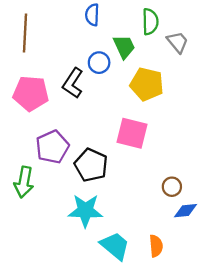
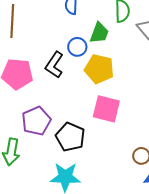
green trapezoid: (124, 47) -> (99, 33), turned 45
yellow pentagon: (147, 84) -> (99, 69), moved

